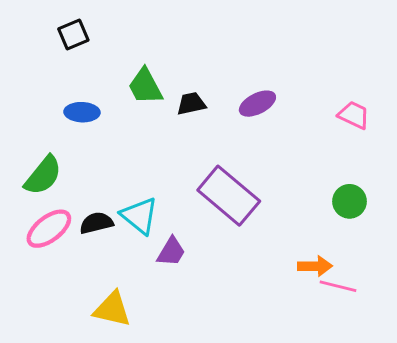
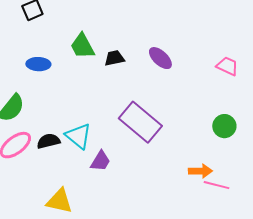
purple ellipse: (257, 104) -> (160, 58), turned 70

